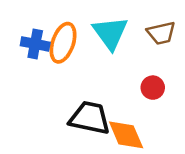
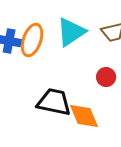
cyan triangle: (110, 33) -> (71, 32), turned 32

